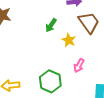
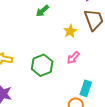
green arrow: (51, 25) -> (42, 11), moved

